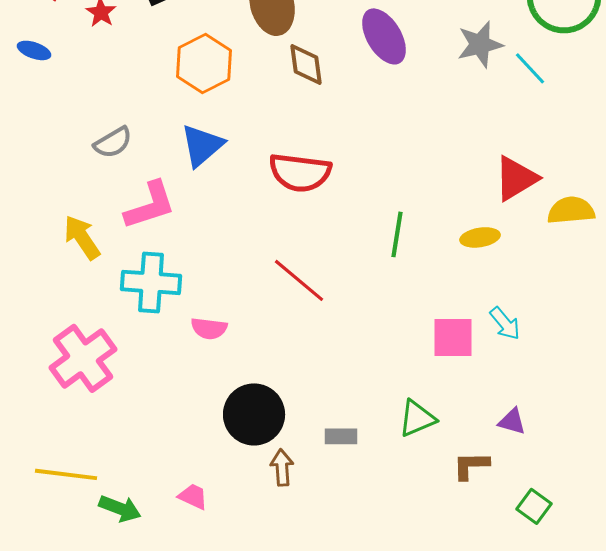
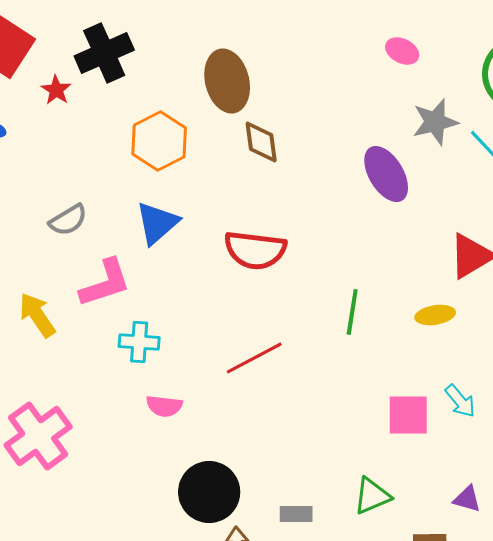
purple ellipse: (384, 36) -> (386, 174), moved
red line: (299, 280) -> (254, 358), turned -68
cyan cross: (151, 282) -> (139, 342), moved, size x0.7

